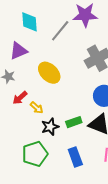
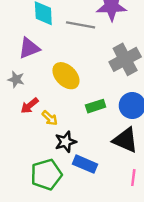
gray line: (60, 31) -> (81, 25), turned 60
green rectangle: (74, 122) -> (96, 106), moved
blue rectangle: (75, 157) -> (85, 164), moved, turned -48

